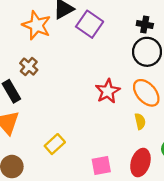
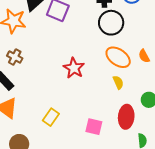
red star: (108, 91) -> (74, 68), moved
pink square: (101, 166) -> (94, 127), turned 36

